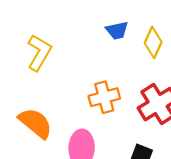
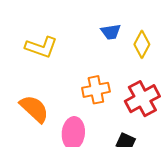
yellow L-shape: (39, 53) -> (41, 47), turned 76

